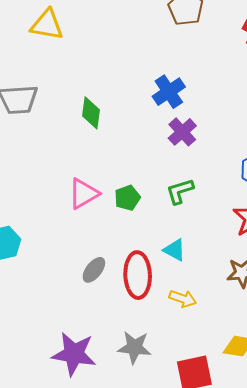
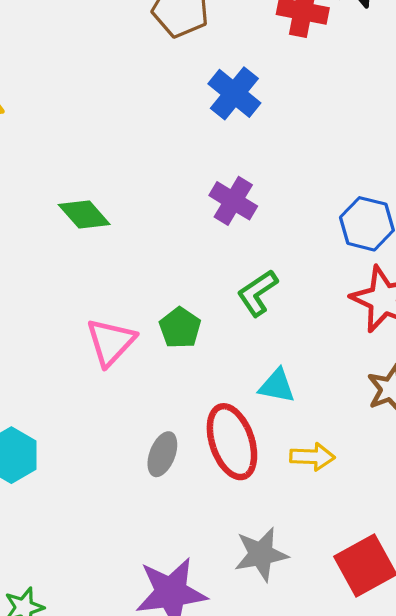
blue cross: (169, 92) -> (234, 93), moved
green diamond: (91, 113) -> (84, 214), turned -32

